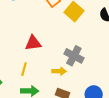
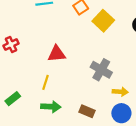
yellow arrow: (59, 71) -> (120, 92), moved

